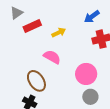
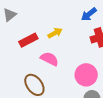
red rectangle: (32, 26) -> (28, 40), moved

